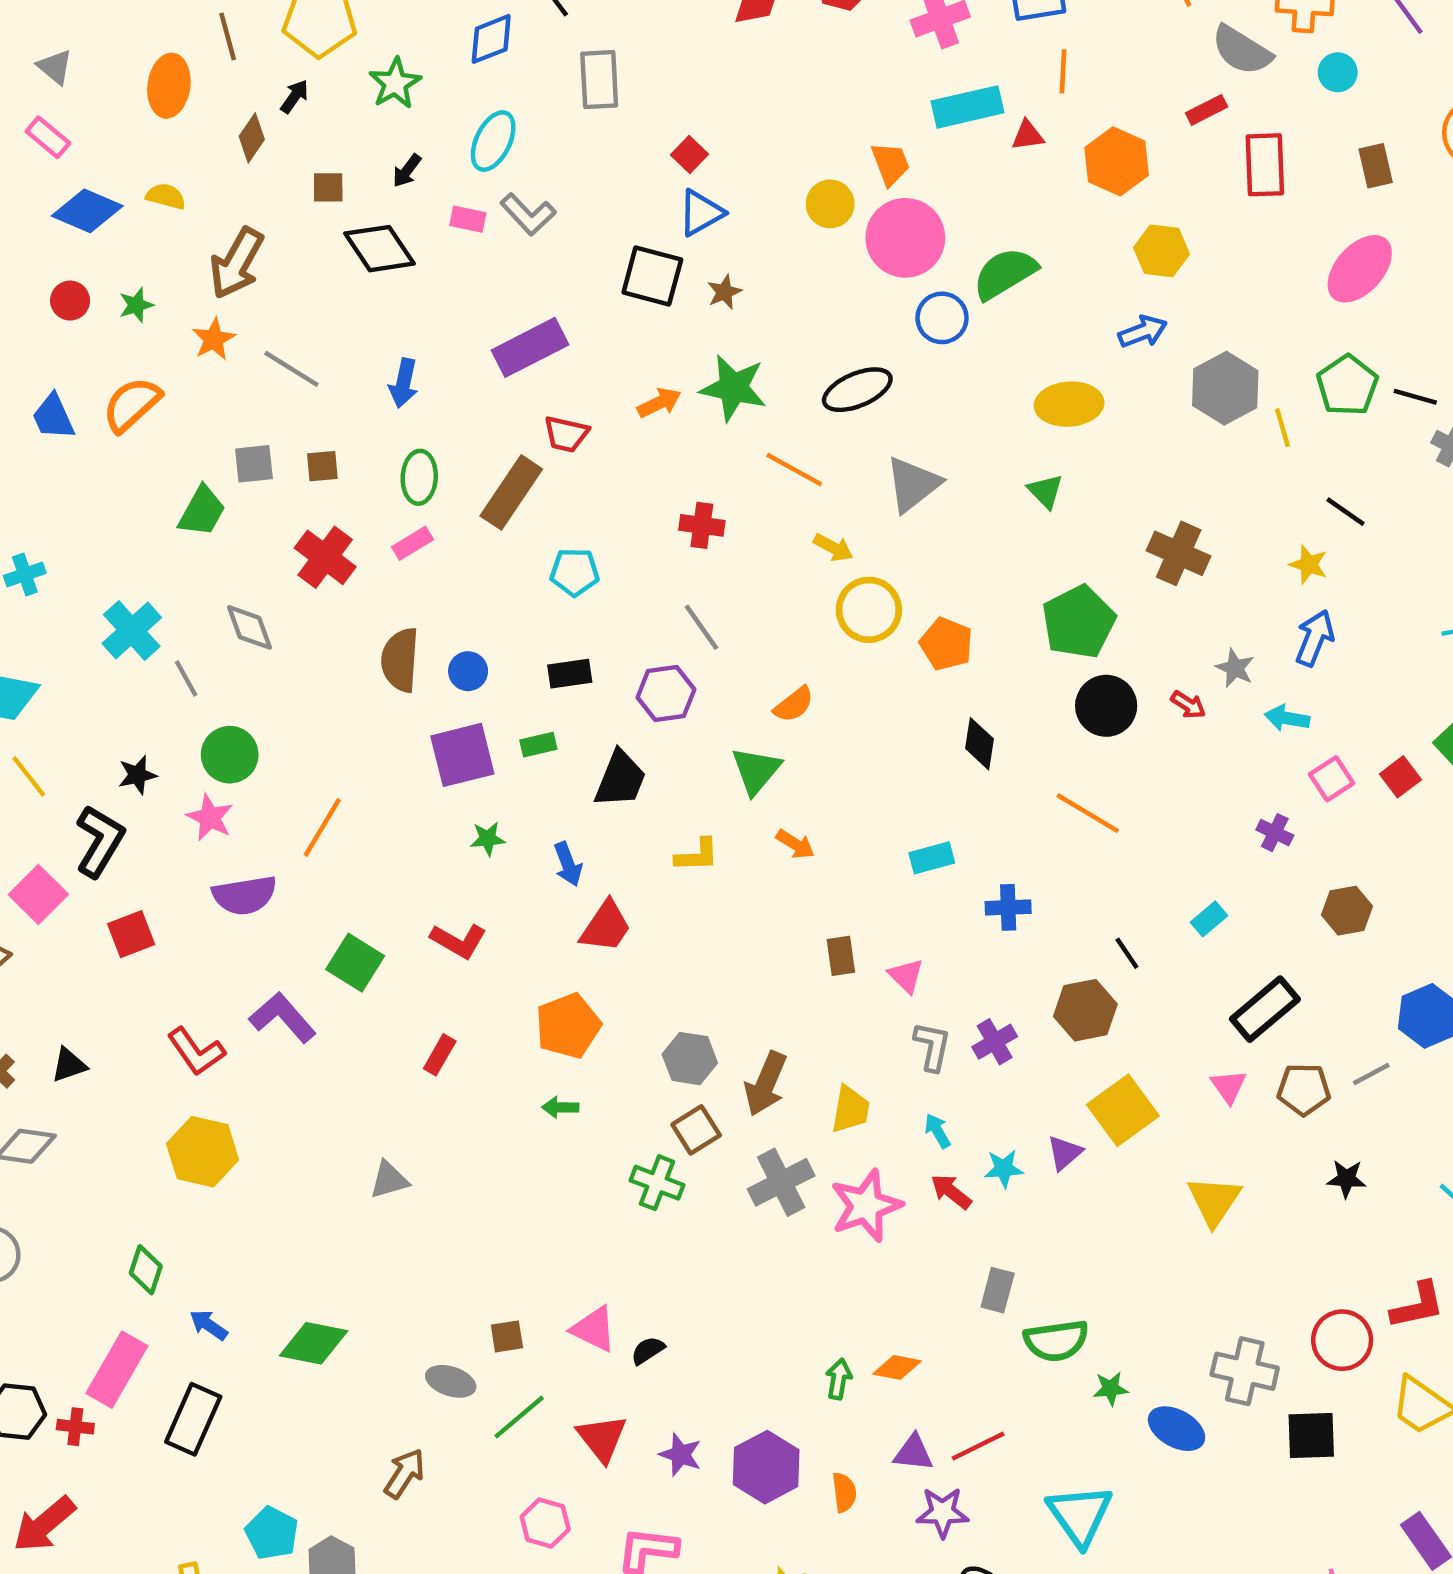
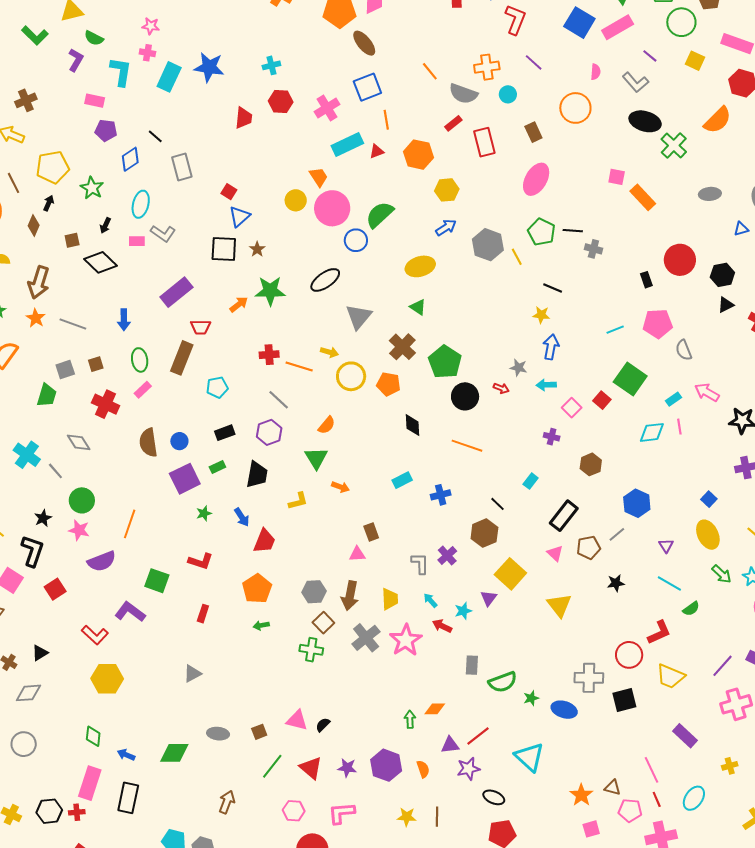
orange line: (794, 470) -> (299, 367), moved
brown cross: (1179, 553) -> (402, 347), moved, turned 32
pink triangle: (906, 976) -> (357, 554), moved, turned -36
gray ellipse: (451, 1381) -> (218, 734), moved

